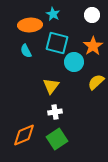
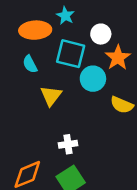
white circle: (92, 15) -> (101, 34), moved
yellow semicircle: (96, 82) -> (122, 105), turned -114
yellow triangle: (51, 86) -> (51, 96), moved

